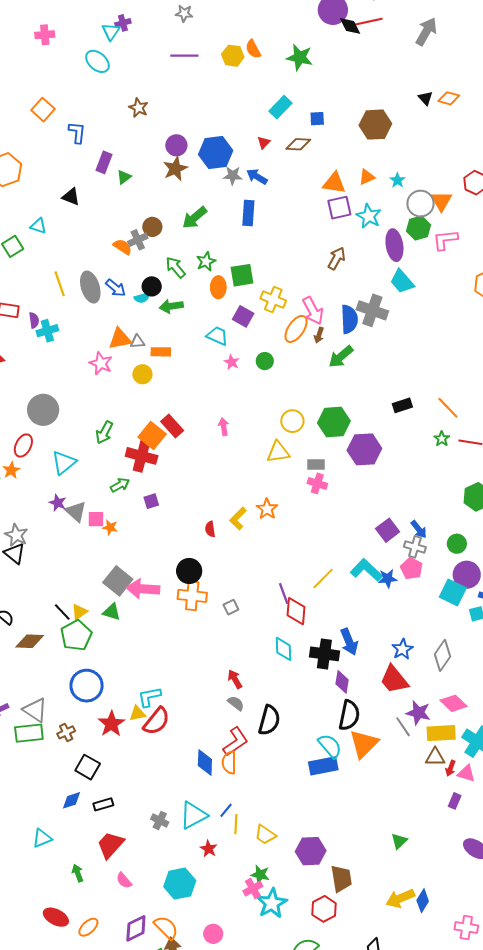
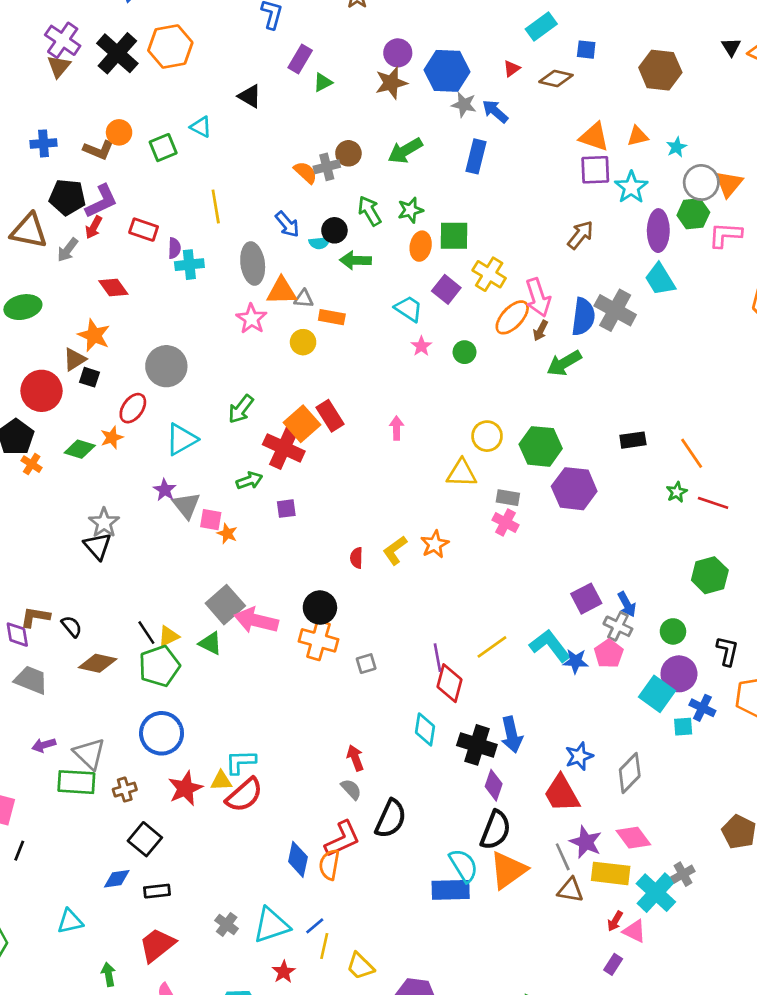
gray ellipse: (90, 287) -> (253, 263), moved
brown triangle: (435, 757) -> (570, 890), moved

